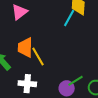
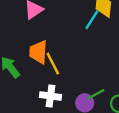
white cross: (27, 84) -> (51, 96), moved

